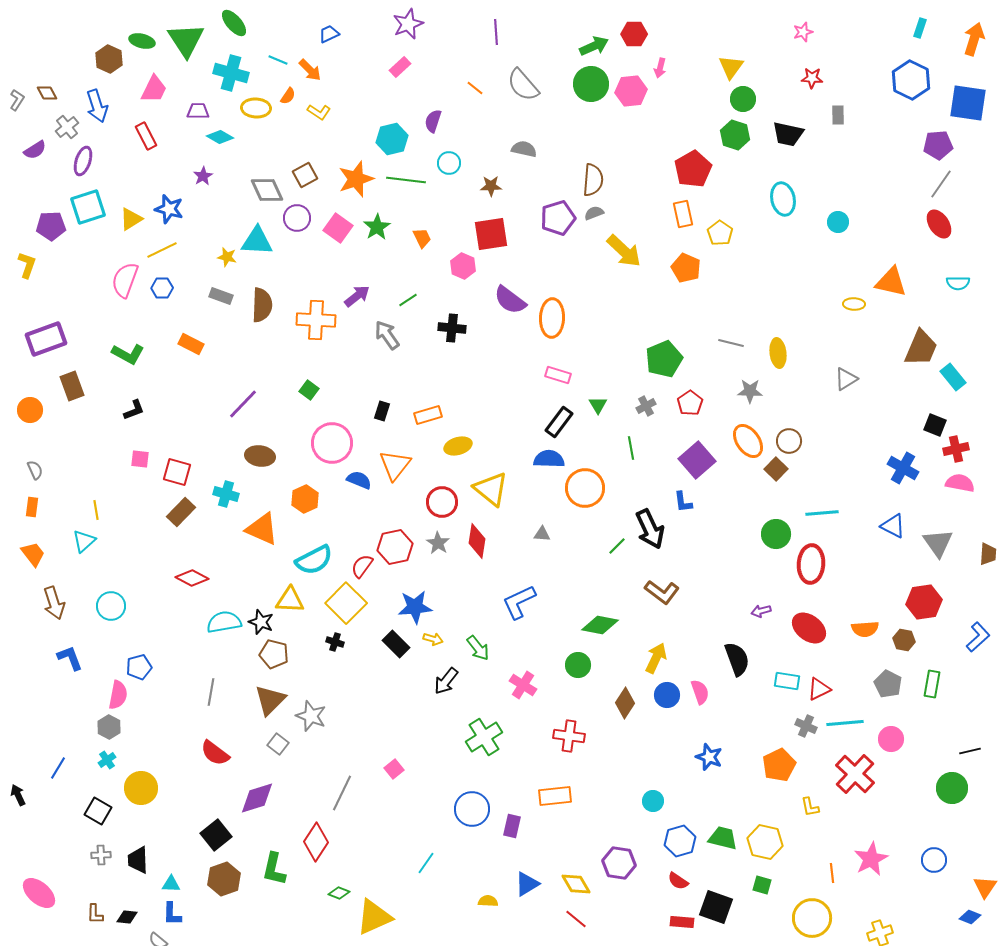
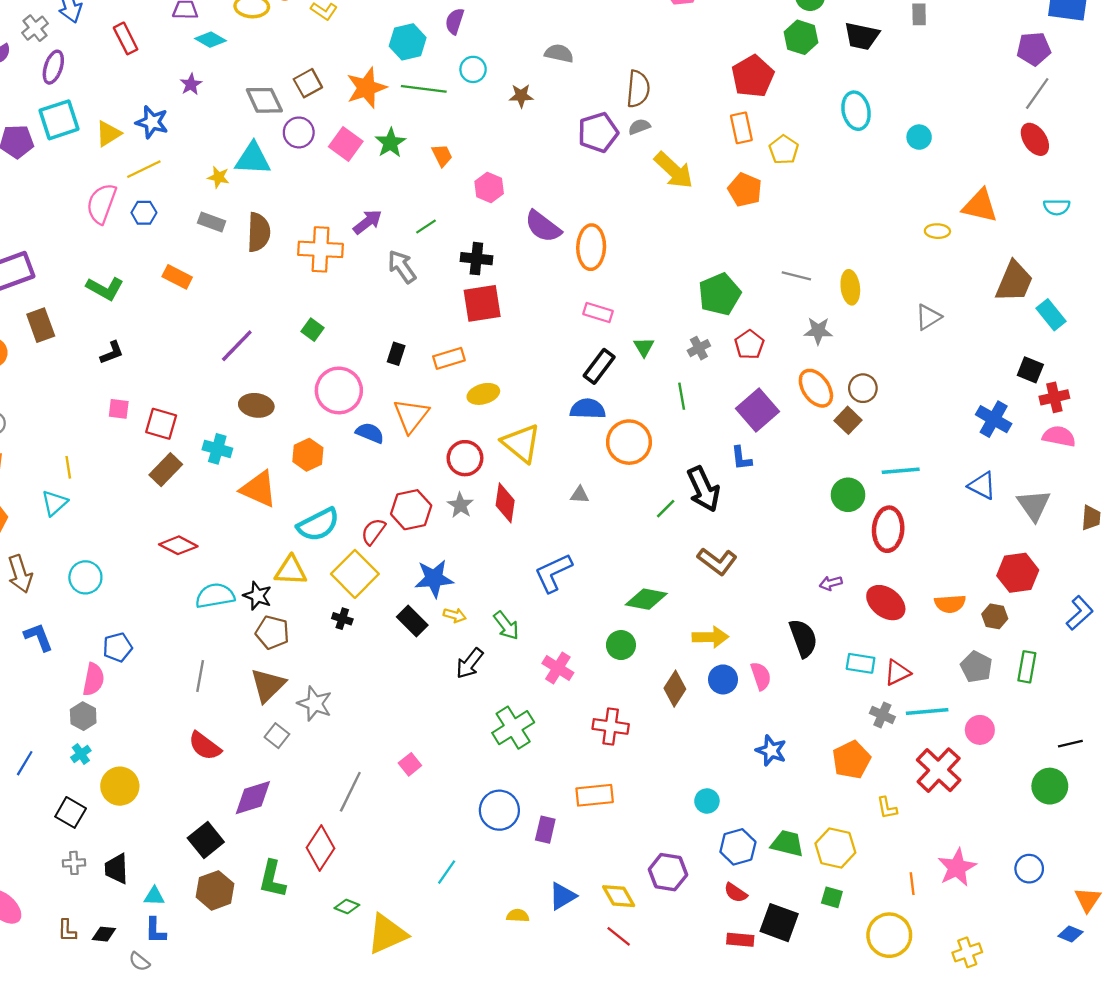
red square: (491, 234) -> (482, 303), moved
yellow arrow: (656, 658) -> (710, 637), turned 64

